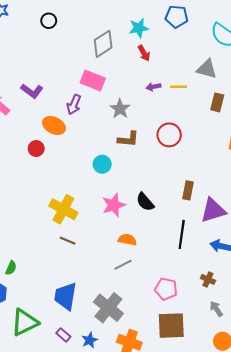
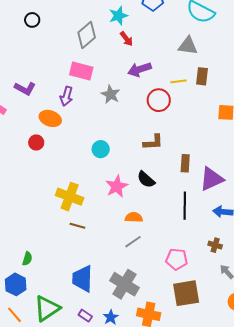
purple arrow: (153, 87) -> (140, 69), size x1.6
yellow line: (179, 87) -> (178, 81), moved
red circle: (169, 135) -> (159, 100), moved
brown L-shape: (128, 139) -> (153, 142), moved

